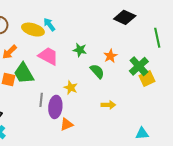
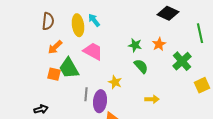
yellow ellipse: (33, 30) -> (78, 25), turned 65
green star: (80, 50) -> (135, 45), moved
orange star: (110, 56) -> (159, 44), moved
yellow square: (147, 78) -> (202, 85), moved

